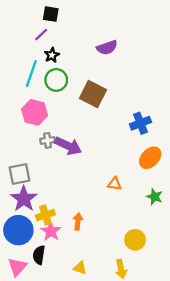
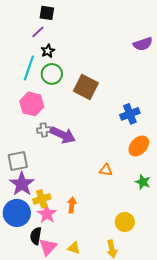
purple semicircle: (107, 48) -> (143, 44), moved
pink triangle: (17, 267) -> (48, 247), moved

